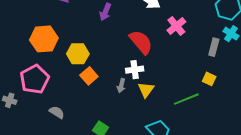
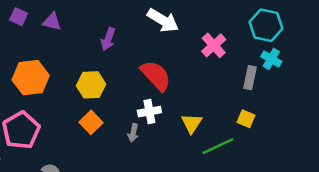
pink cross: (176, 26) -> (214, 45), moved
yellow hexagon: (78, 54) -> (91, 85), moved
yellow triangle: (146, 90) -> (192, 123), moved

